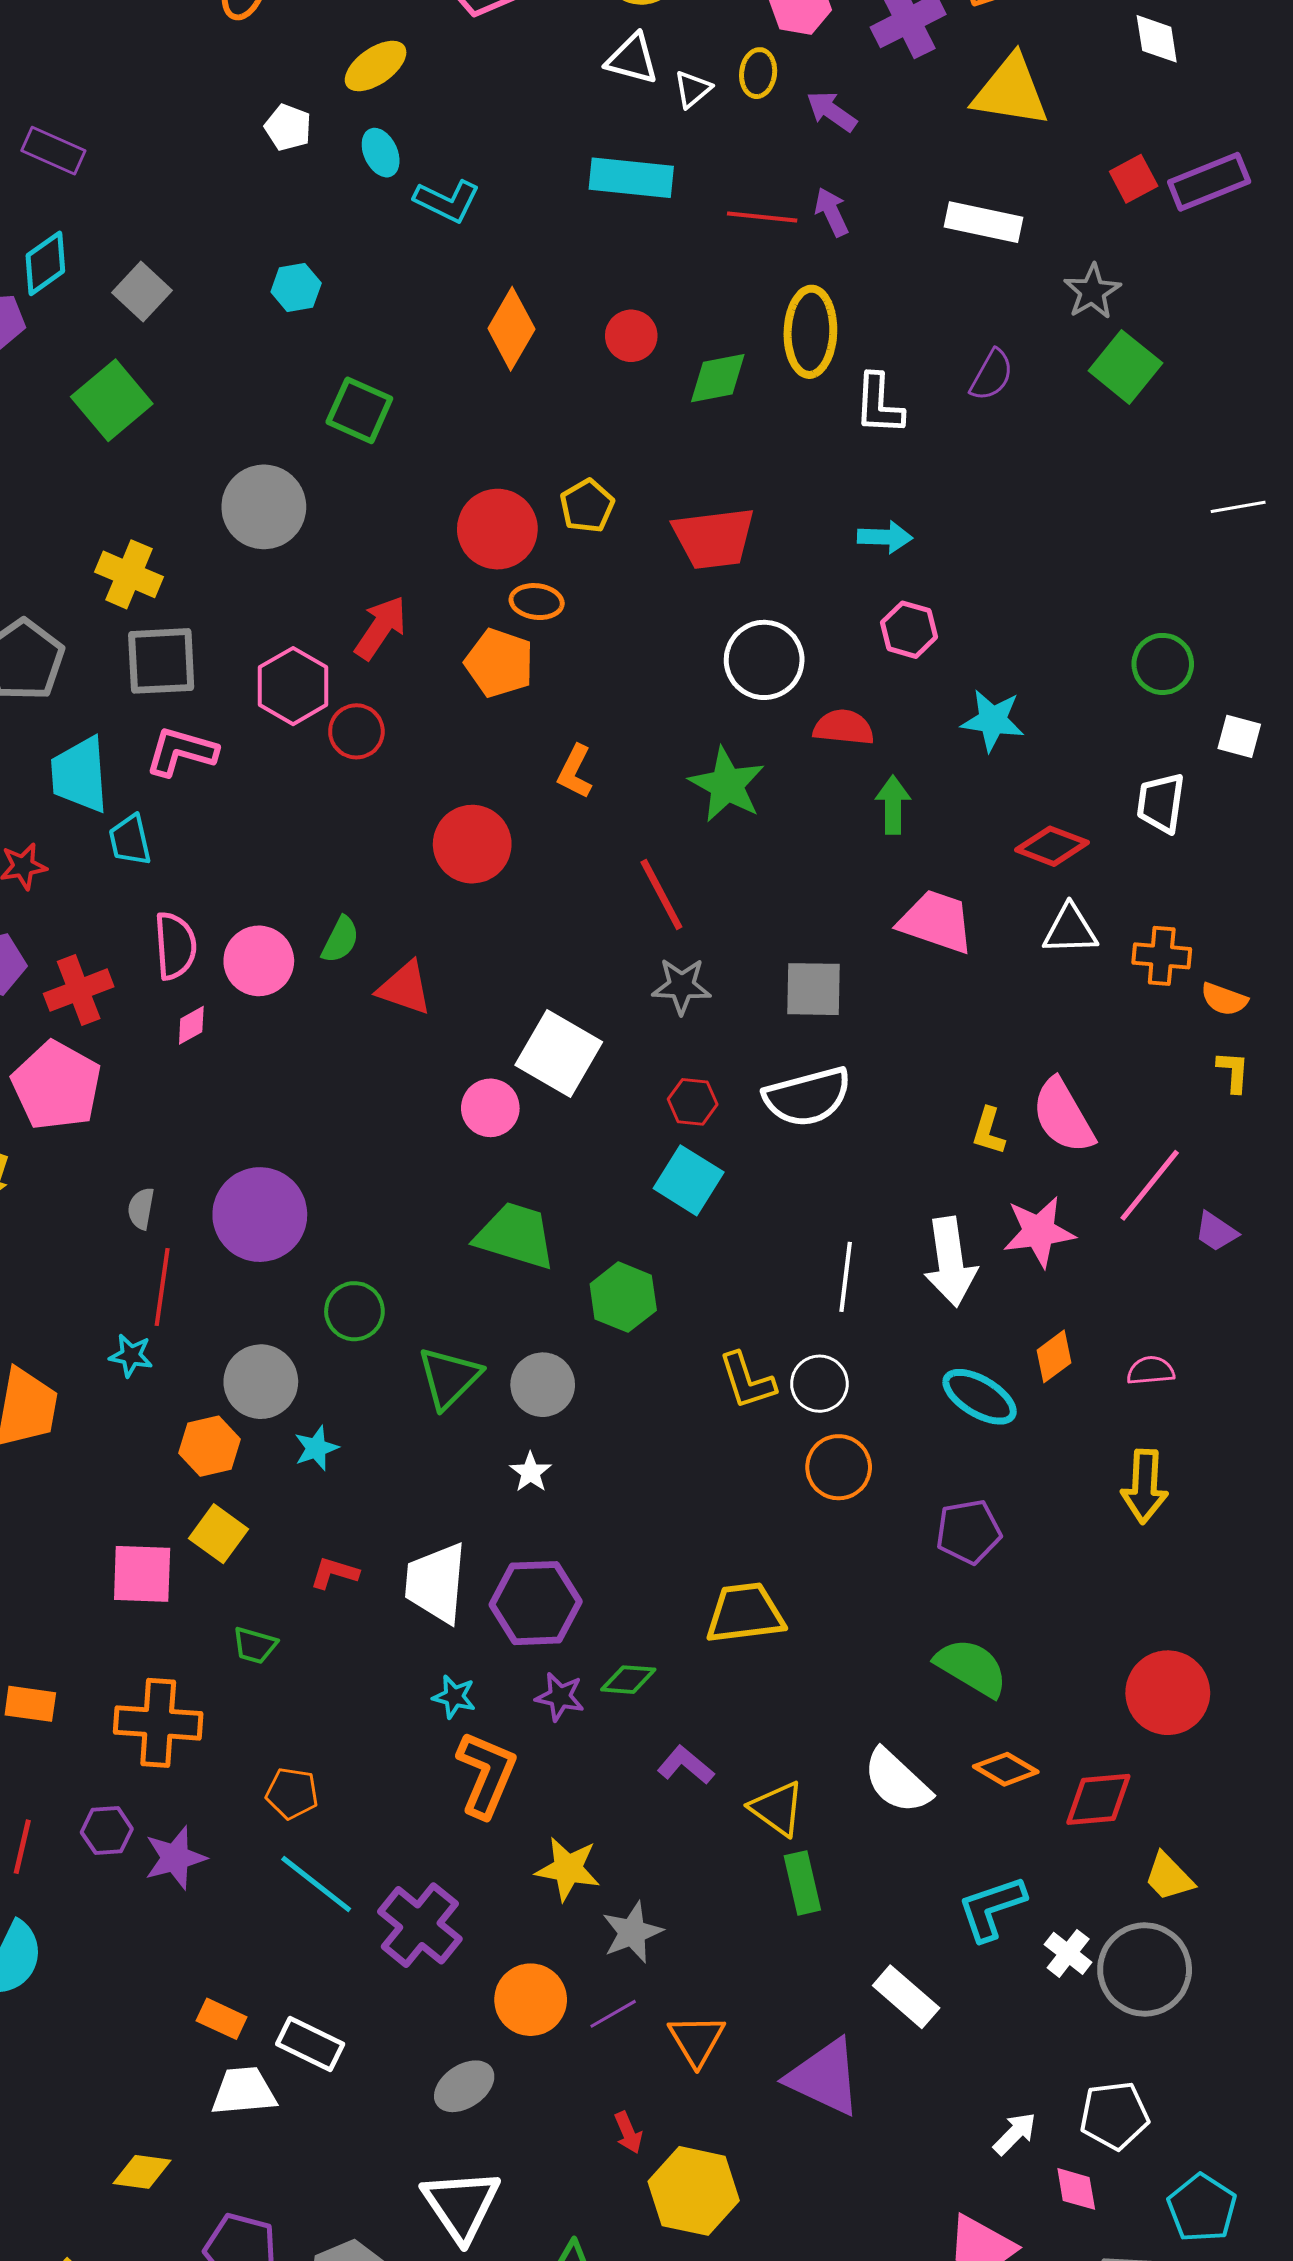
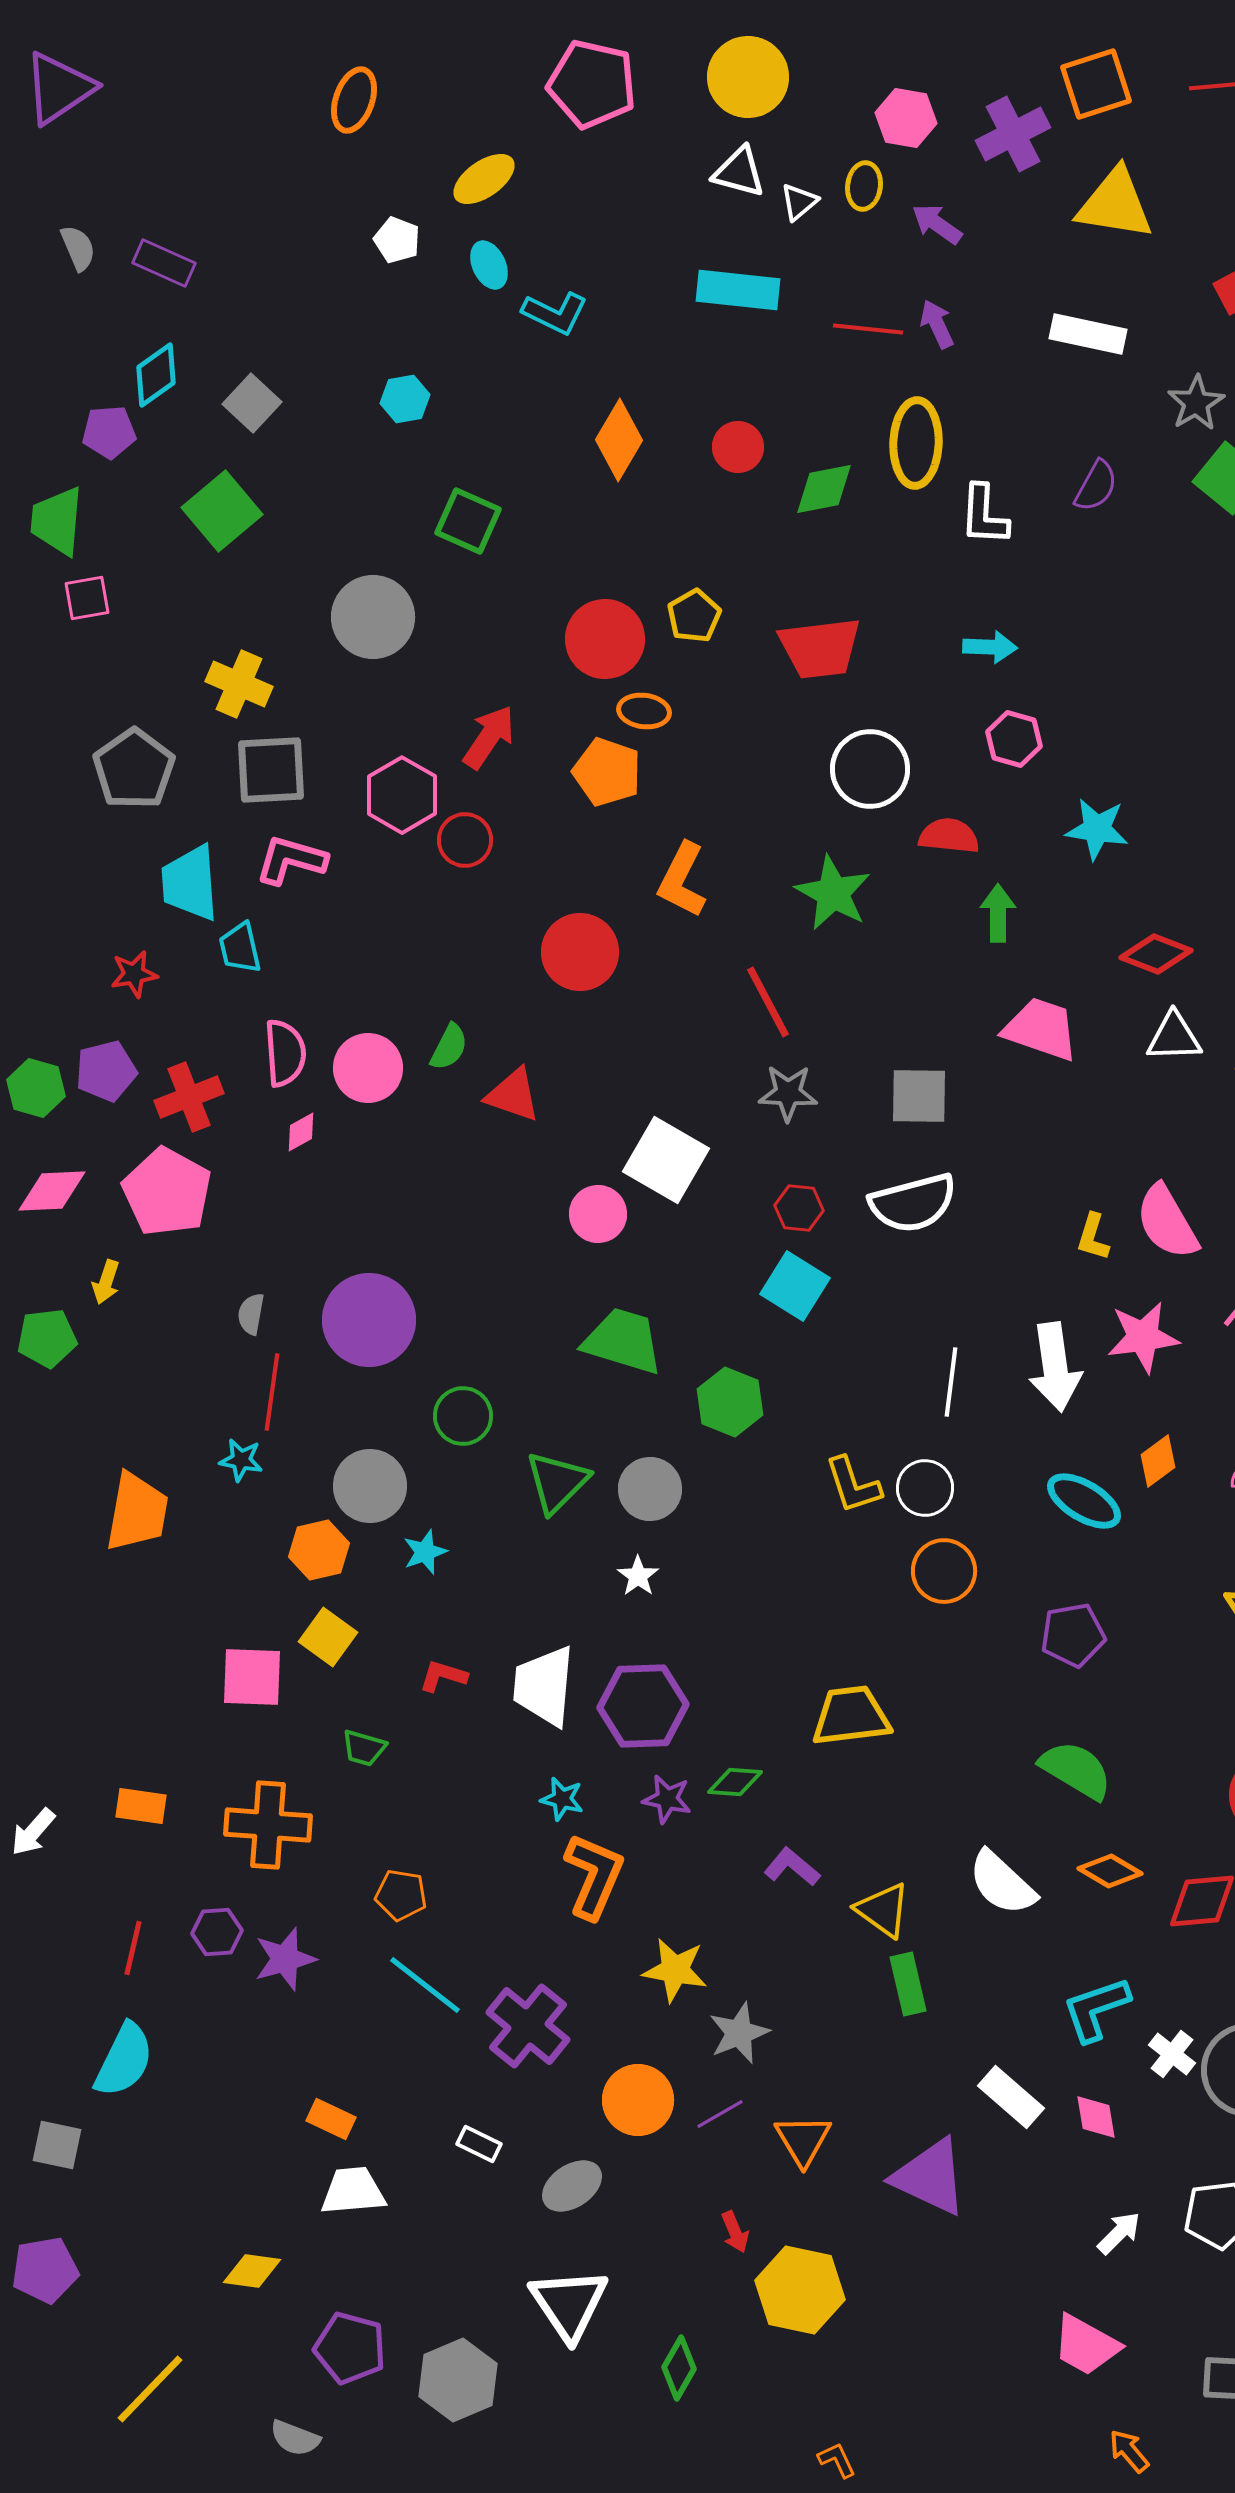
orange L-shape: (575, 772) -> (682, 880), size x1.4
white rectangle: (310, 2044) -> (479, 2144), moved, size x0.7
pink diamond: (1076, 2189) -> (1096, 2117), moved

